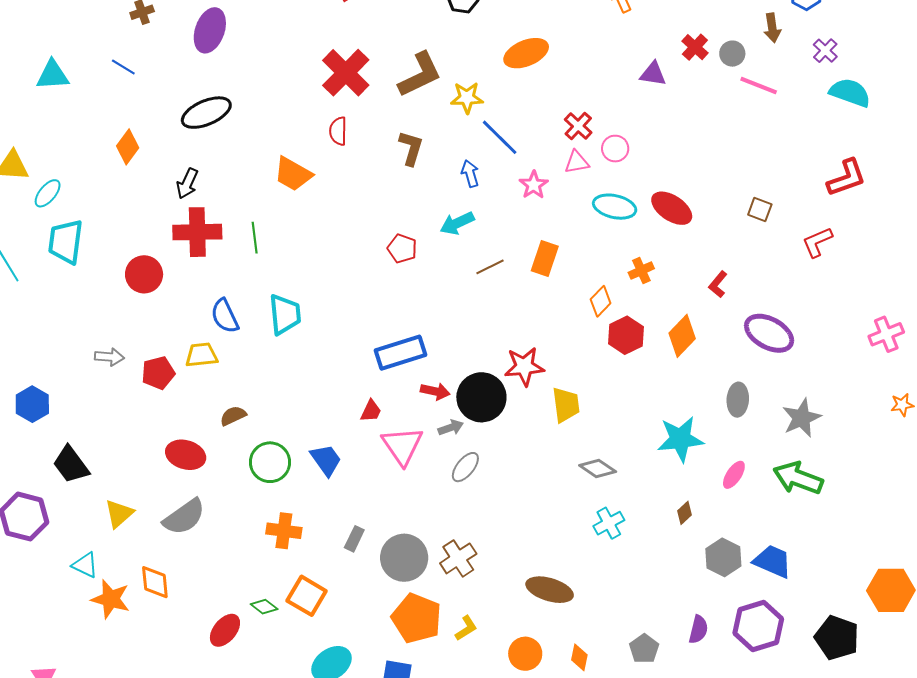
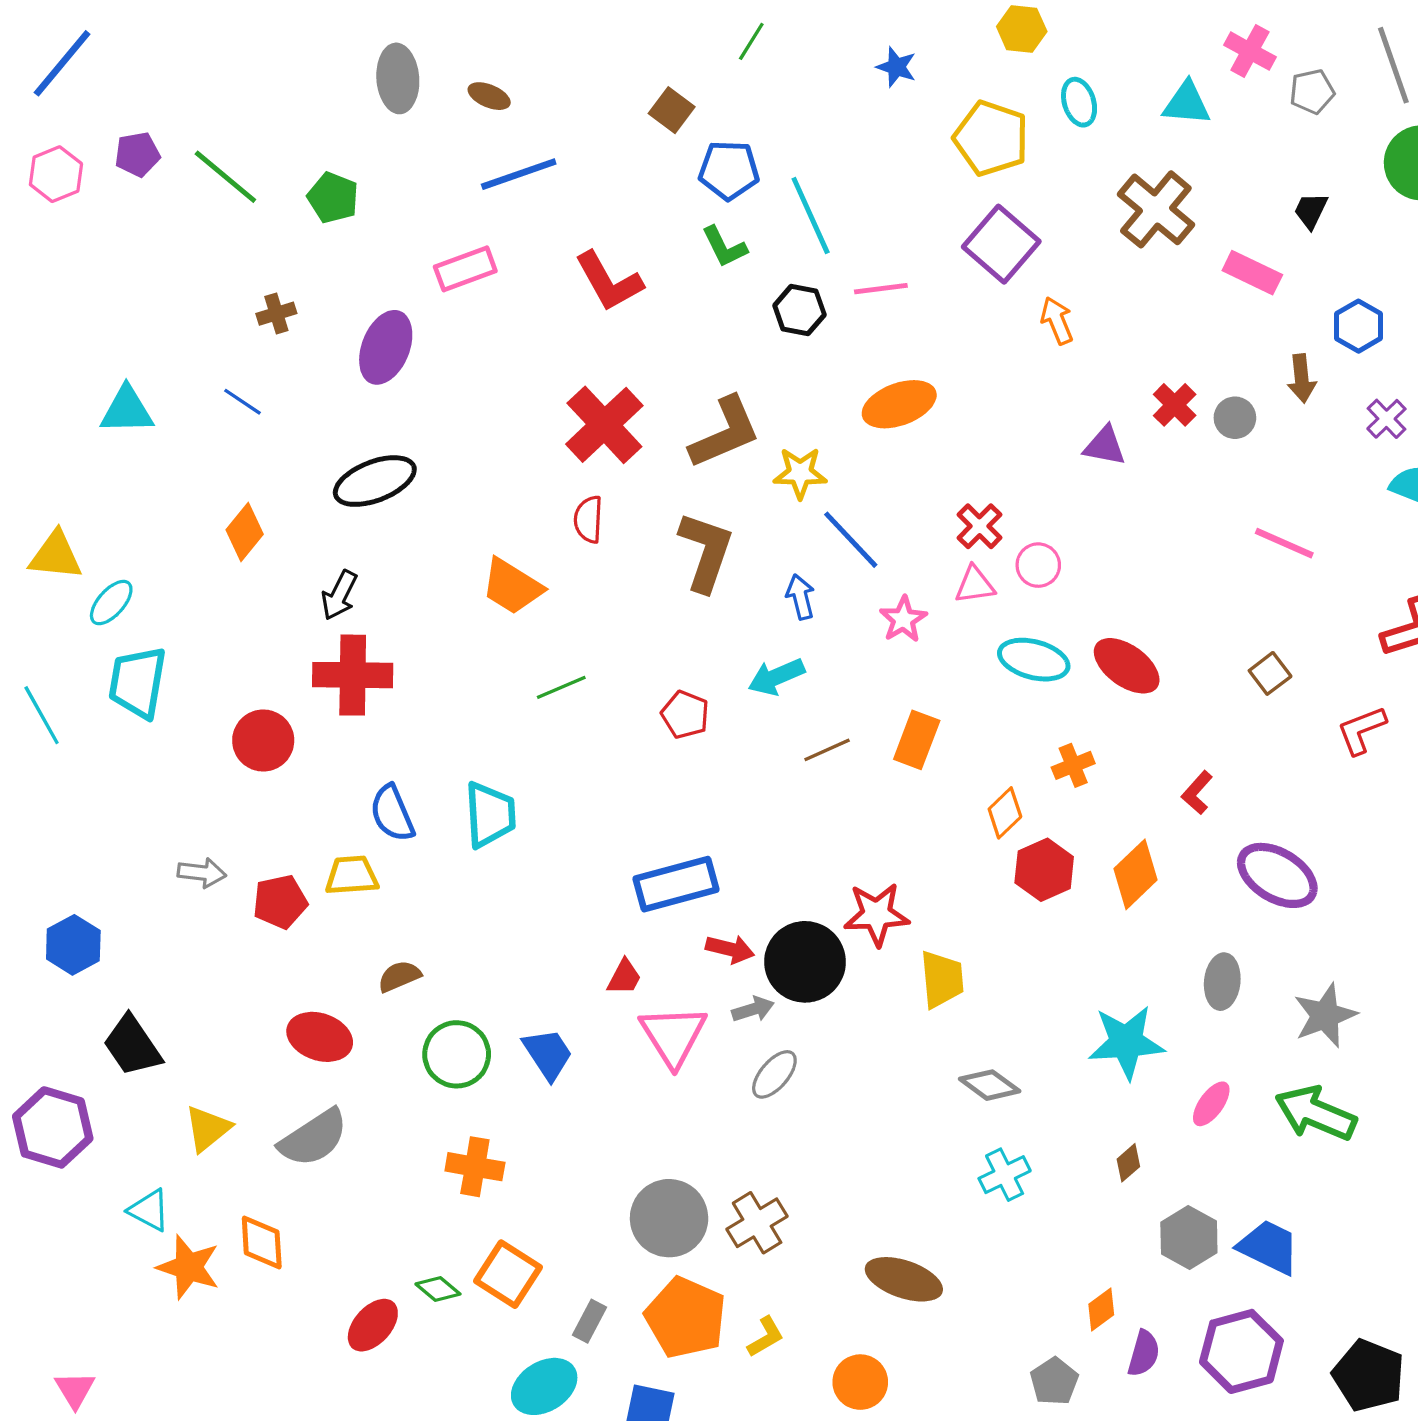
pink line: (759, 85) -> (1284, 543), moved
brown L-shape: (411, 148) -> (706, 552), size x1.4
brown square: (760, 209) -> (1270, 673), turned 30
green line: (255, 238) -> (561, 687), moved, turned 72
gray rectangle: (354, 539) -> (590, 1321), moved
orange diamond: (579, 657) -> (1101, 1310), moved, turned 40

